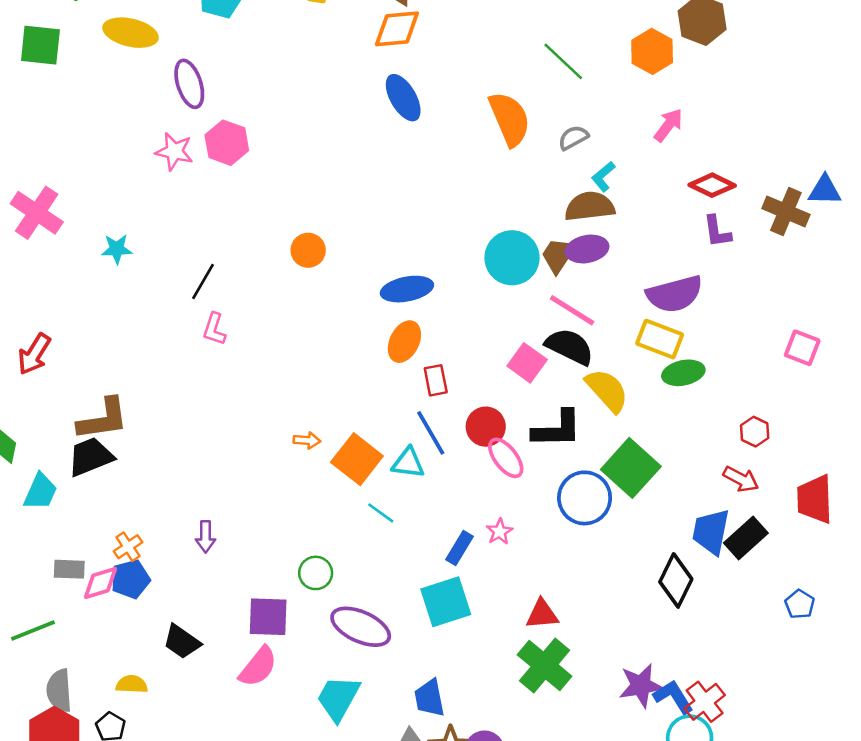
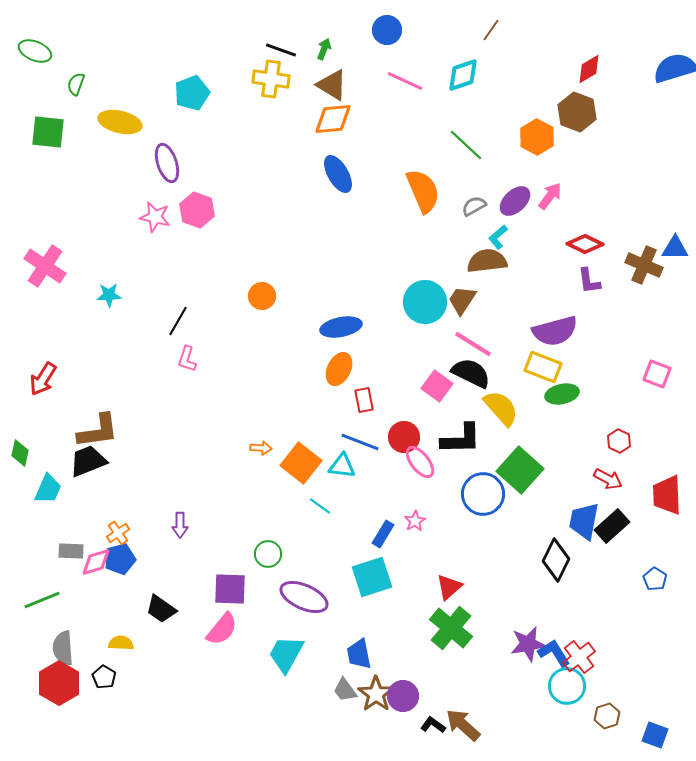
purple ellipse: (587, 249) -> (515, 201), moved, turned -32
blue line: (431, 433) -> (360, 442), turned -39
red triangle: (542, 614) -> (449, 587), turned -36

